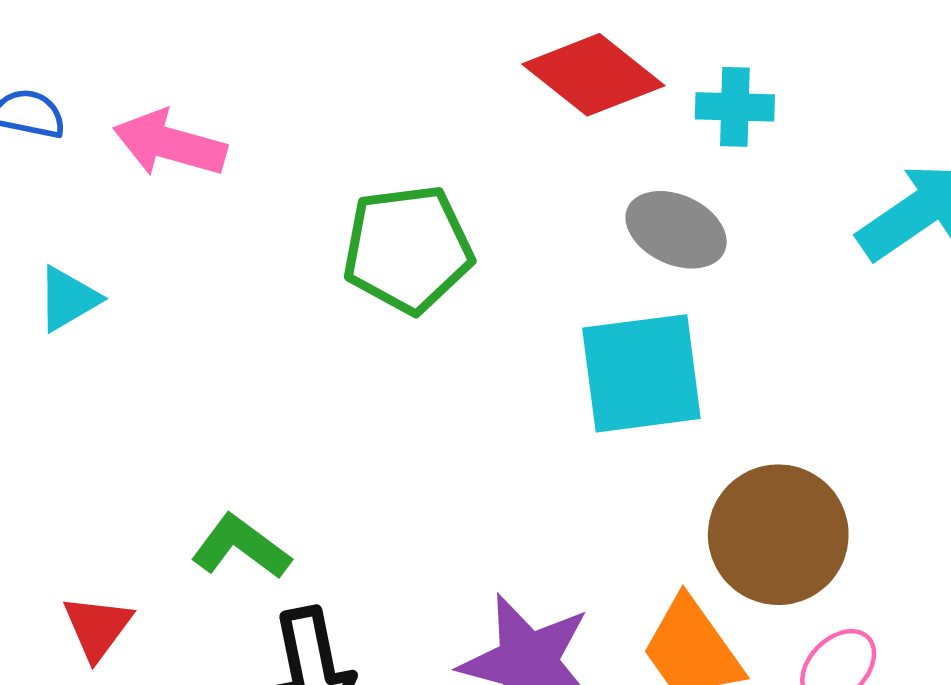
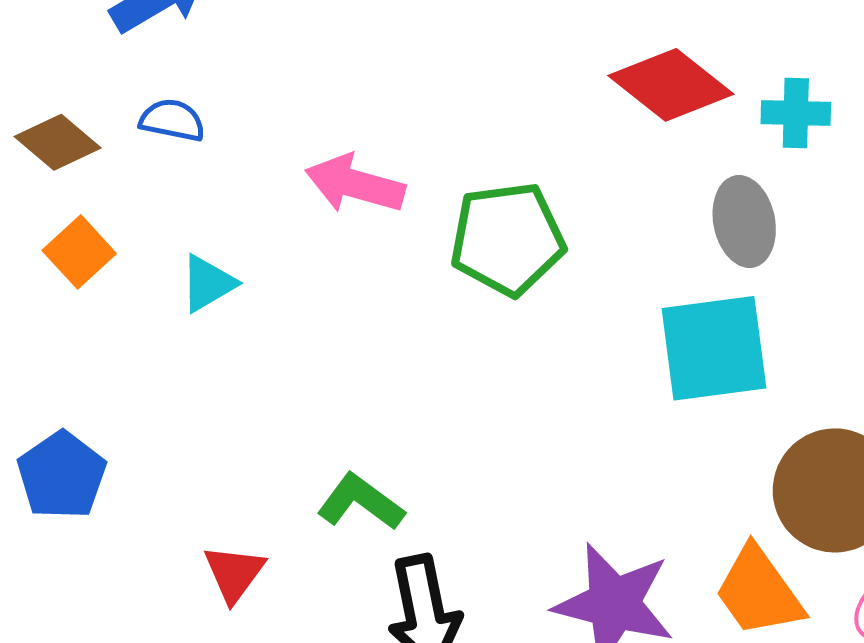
pink arrow: (170, 144) -> (355, 184), moved
gray ellipse: (676, 230) -> (744, 222), turned 54

